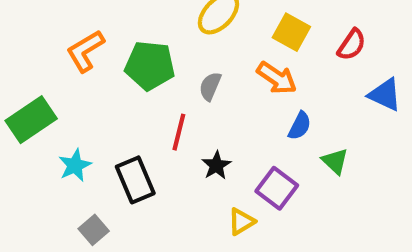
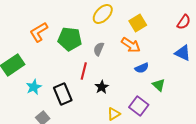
yellow square: (291, 32) -> (138, 23), turned 30
red semicircle: (352, 45) -> (184, 22), moved
blue semicircle: (300, 126) -> (142, 68), turned 40
purple square: (277, 188) -> (139, 106), moved

